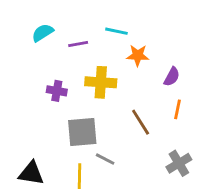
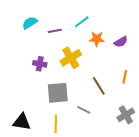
cyan line: (116, 31) -> (82, 22), turned -49
purple semicircle: (172, 77) -> (121, 42), moved, turned 32
yellow cross: (101, 82) -> (71, 58), turned -35
gray line: (105, 159) -> (84, 110), moved

